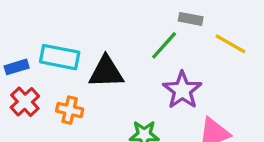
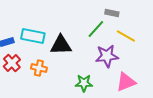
yellow line: (230, 44) -> (126, 36), moved
purple star: (182, 90) -> (107, 56), turned 30

